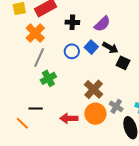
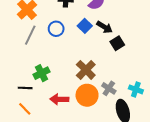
blue circle: (72, 51) -> (56, 29), moved
black square: (123, 63) -> (117, 43), turned 32
green cross: (48, 78) -> (41, 73), moved
orange line: (22, 123) -> (25, 109), moved

